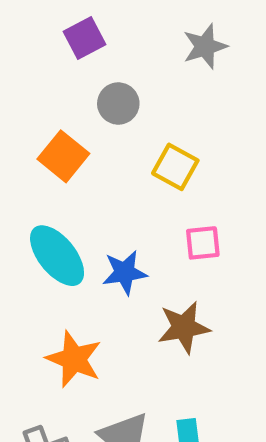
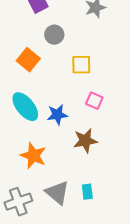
yellow square: (175, 167) -> (81, 65), turned -30
pink square: (203, 243) -> (94, 101), turned 30

